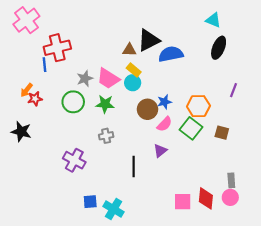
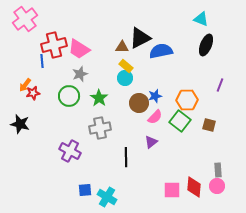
pink trapezoid: (108, 79) -> (79, 49), moved
green star: (105, 104) -> (99, 98), turned 30
gray cross: (106, 136) -> (100, 128), size x1.5

